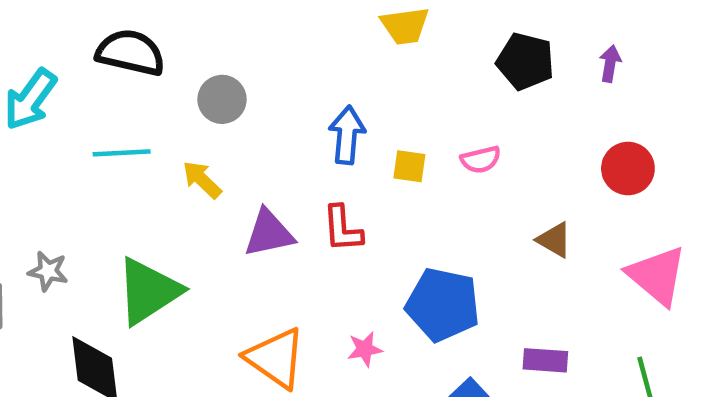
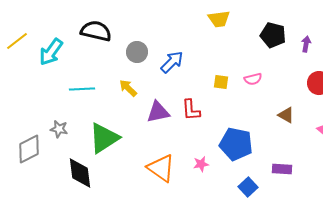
purple arrow: (610, 64) -> (306, 44), moved
blue arrow: (347, 135) -> (172, 62), moved, turned 40
cyan line: (122, 153) -> (82, 89), moved

